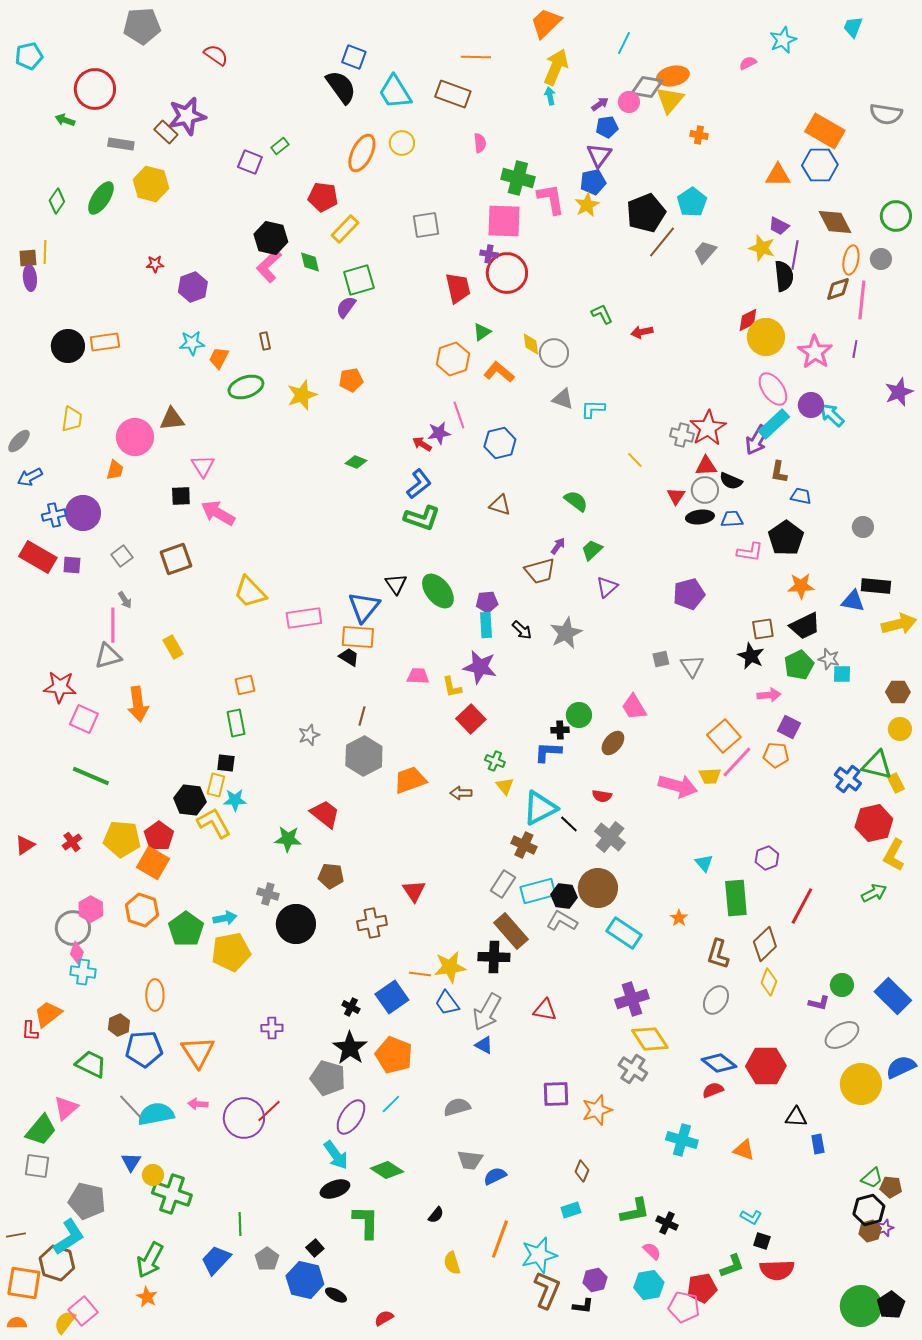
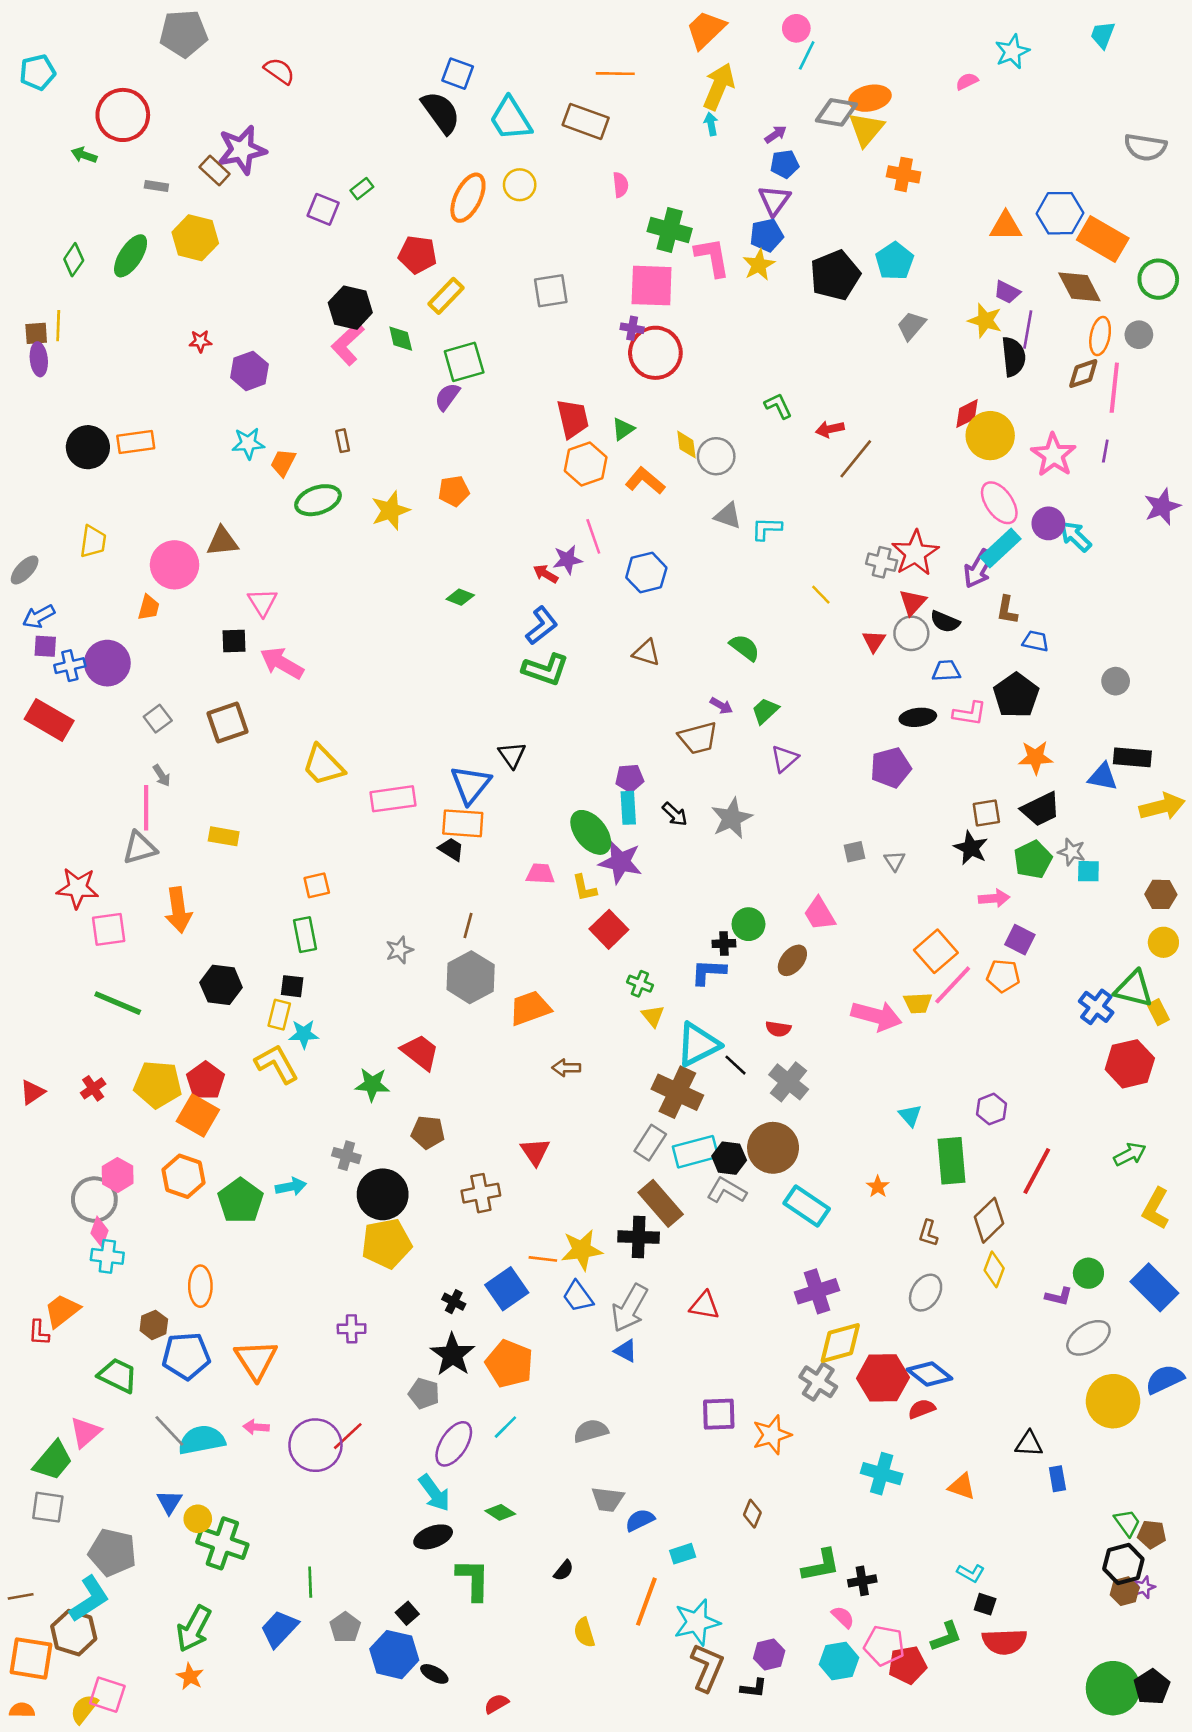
pink circle: (629, 102) -> (796, 28), moved
orange rectangle: (825, 131) -> (1103, 239), moved
orange cross: (699, 135) -> (904, 174), size x1.4
gray rectangle: (121, 144) -> (156, 186), size x0.7
brown line: (662, 242) -> (856, 459), moved
red trapezoid: (458, 288) -> (573, 419), moved
red triangle: (706, 466) -> (913, 602), turned -45
black ellipse: (700, 517) -> (918, 717), moved
purple arrow: (558, 546) -> (721, 706), turned 84
purple square: (72, 565) -> (45, 646), moved
green ellipse: (438, 591) -> (591, 832), moved
yellow rectangle: (173, 647) -> (224, 836), turned -50
gray triangle: (692, 666) -> (895, 861), size x0.7
pink square: (84, 719) -> (109, 929), turned -32
brown arrow: (461, 793) -> (566, 1068), moved
black hexagon: (190, 800) -> (221, 985), moved
brown cross: (524, 845) -> (677, 1092), size x1.5
yellow L-shape: (894, 855) -> (1156, 1209), moved
yellow pentagon: (231, 952) -> (387, 1243), moved
brown L-shape: (718, 954) -> (928, 1233), size x0.7
yellow diamond: (650, 1039) -> (840, 1343), turned -72
red hexagon: (766, 1066) -> (883, 1378), moved
gray pentagon: (328, 1078) -> (424, 1393), size x0.7
green diamond: (387, 1170) -> (500, 1512), size x0.7
green trapezoid: (872, 1178) -> (1127, 1523), turned -85
cyan rectangle: (571, 1210) -> (683, 1554), moved
black cross: (667, 1223) -> (862, 1581), turned -35
pink pentagon: (684, 1307) -> (884, 1645), moved
pink square: (83, 1311) -> (107, 1695), turned -32

